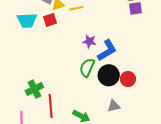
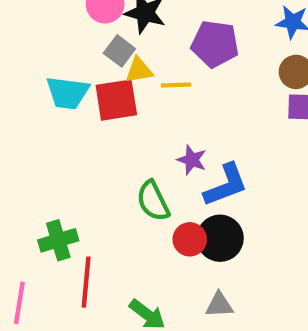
red square: (50, 20) -> (116, 100), size x1.5
green semicircle: (87, 68) -> (153, 201), moved, turned -60
red circle: (128, 79) -> (190, 239), moved

